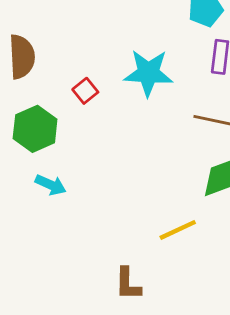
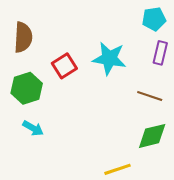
red square: (85, 91) -> (64, 66), size x1.4

